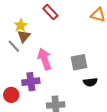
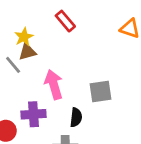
brown triangle: (24, 36) -> (27, 52), turned 32
black semicircle: (90, 82) -> (76, 117), moved, turned -80

